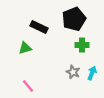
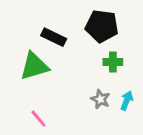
black pentagon: (74, 19) -> (102, 26), turned 30
green triangle: (25, 48) -> (34, 66), size x1.6

